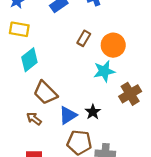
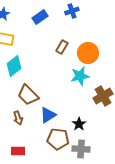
black star: (93, 112) -> (79, 124), moved
brown arrow: (34, 119) -> (18, 118), turned -144

